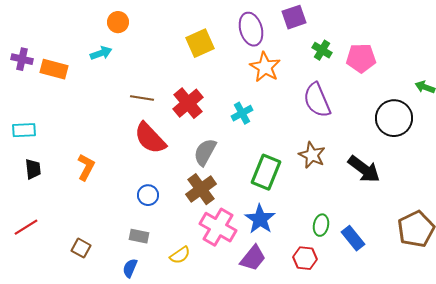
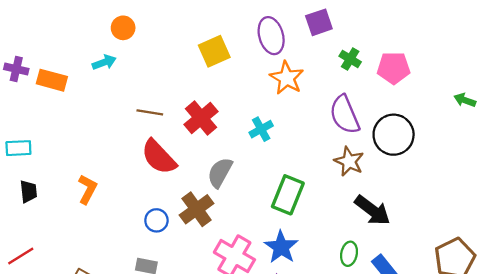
black circle: (394, 118) -> (394, 135), moved
brown star: (312, 155) -> (349, 161), moved
black arrow: (364, 169) -> (372, 210), moved
brown cross: (201, 189) -> (197, 209), moved

